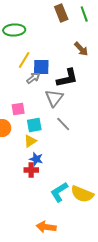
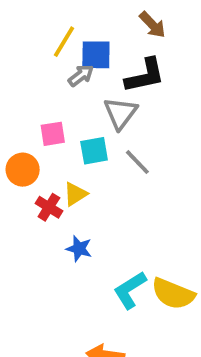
brown arrow: (81, 49) -> (152, 25), moved
cyan square: (34, 125) -> (94, 151), moved
blue star: (36, 159) -> (79, 249), moved
red cross: (31, 170) -> (49, 207), moved, turned 32

